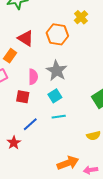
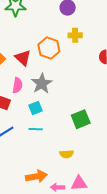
yellow cross: (81, 17) -> (75, 35), turned 32
red triangle: (26, 38) -> (23, 58), moved

